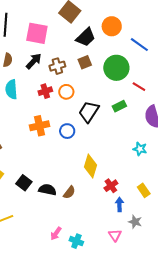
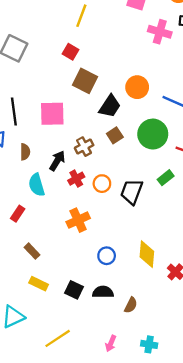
black arrow: (34, 61) -> (57, 161), moved
orange circle: (66, 92) -> (102, 184), moved
blue circle: (67, 131) -> (107, 256), moved
brown semicircle: (69, 192) -> (131, 305), moved
pink arrow: (56, 233) -> (111, 343), moved

